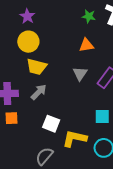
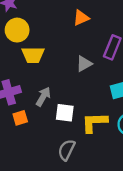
gray triangle: (80, 74) -> (84, 64), moved, turned 42
gray arrow: (39, 92) -> (43, 97), moved

